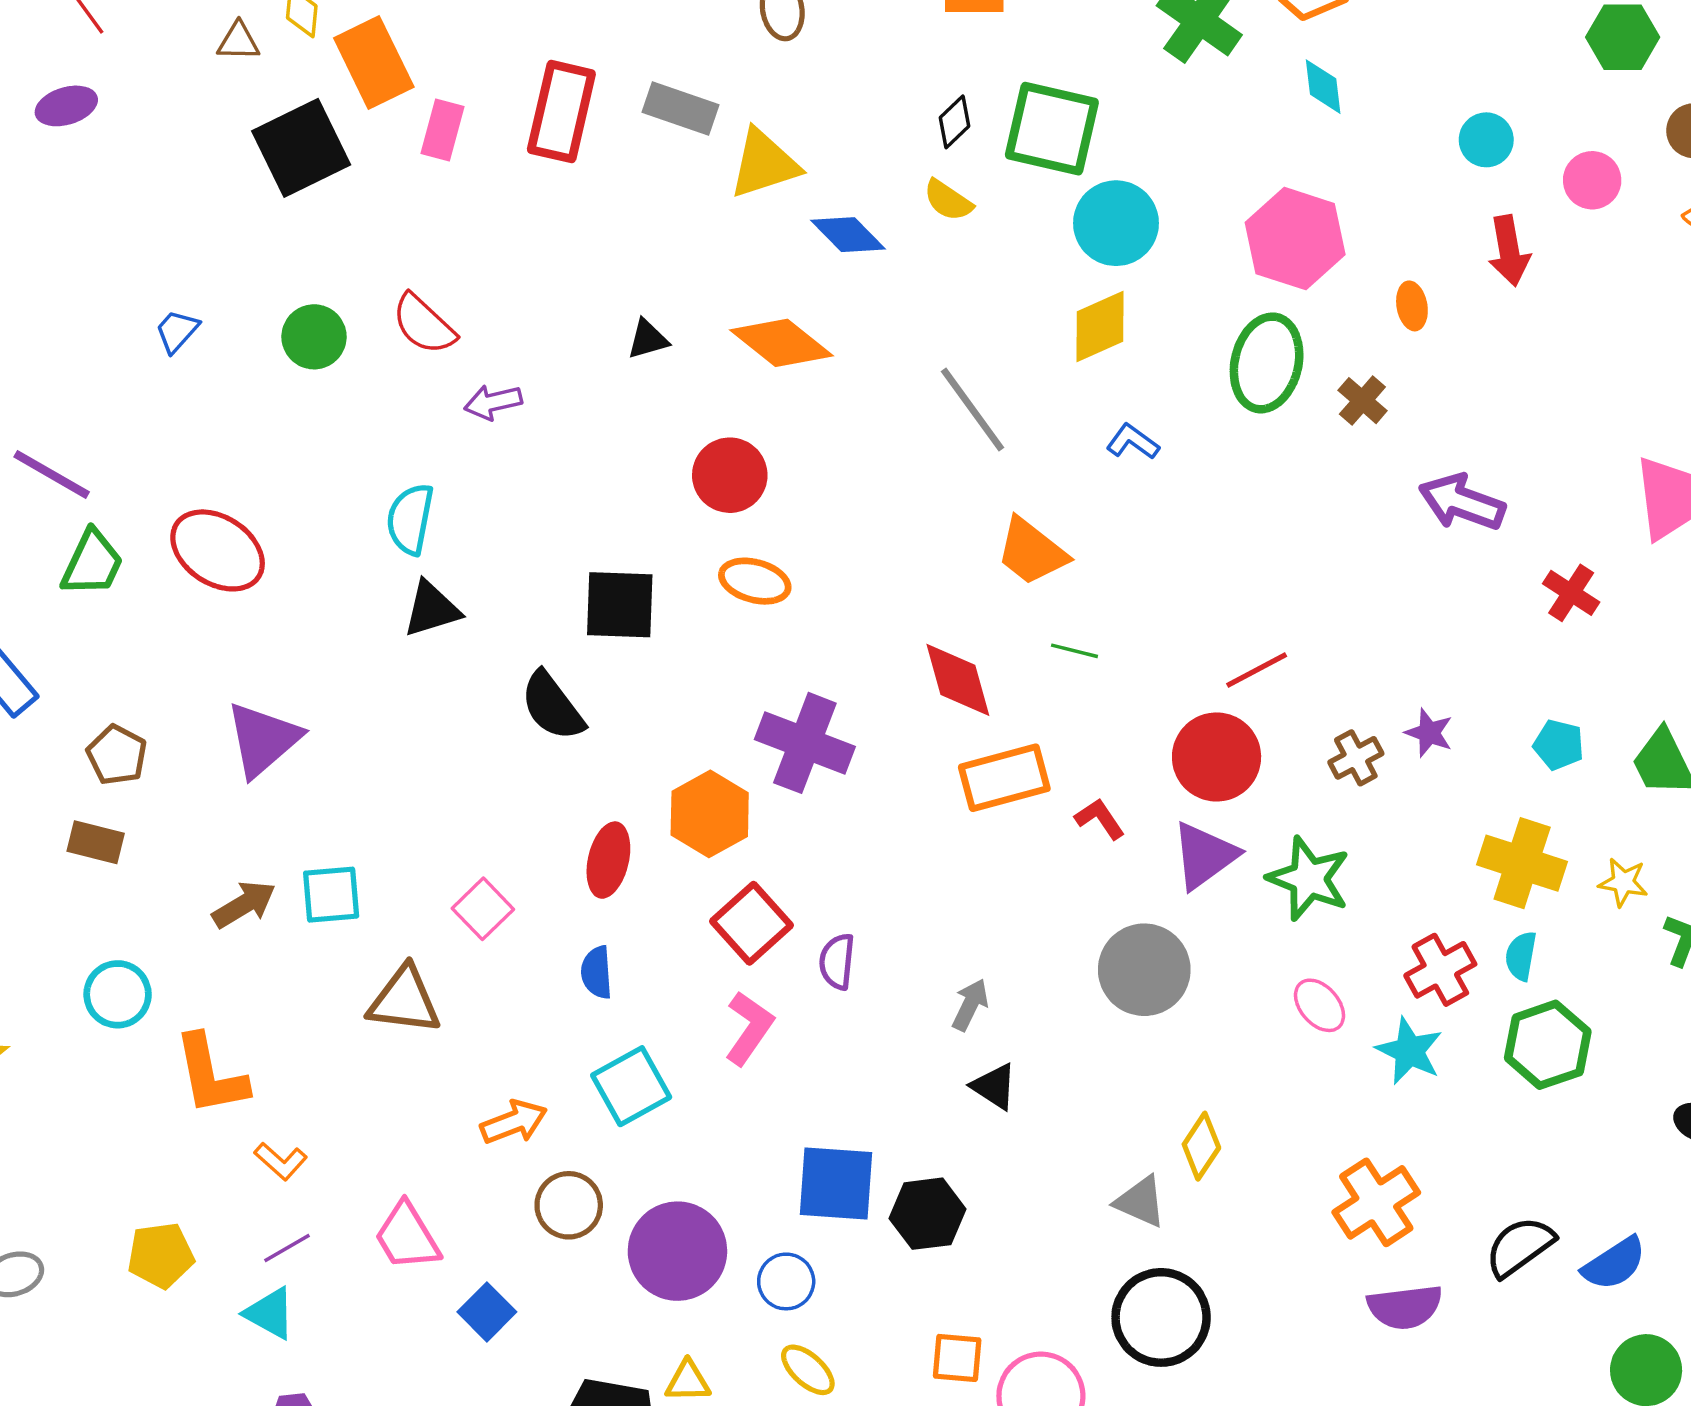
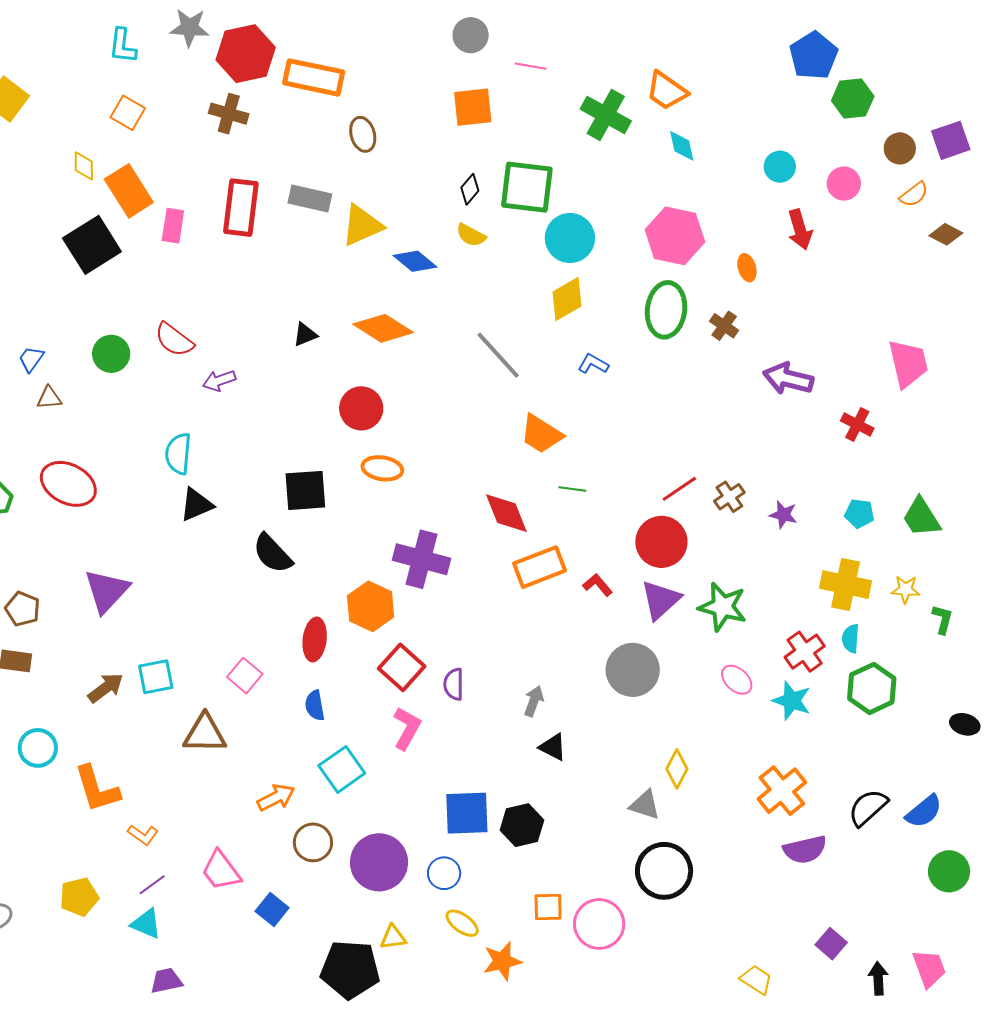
brown triangle: (238, 41) -> (49, 398), moved
brown cross: (1356, 758) -> (729, 497), moved

